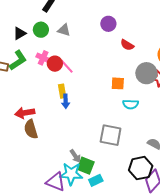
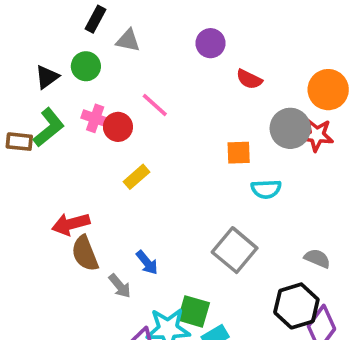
gray triangle: (64, 30) -> (128, 40), moved
pink line: (67, 66) -> (155, 105), moved
yellow rectangle: (62, 91) -> (137, 177), turned 64
blue arrow: (66, 101) -> (147, 263), moved, turned -32
gray square: (111, 135) -> (235, 250), turned 35
gray arrow: (75, 156) -> (120, 286), moved

